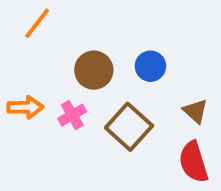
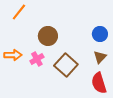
blue circle: (150, 66) -> (100, 34), moved
brown triangle: (195, 111) -> (100, 57), turned 32

